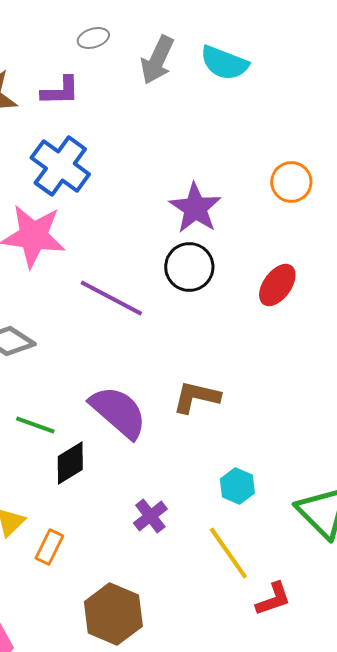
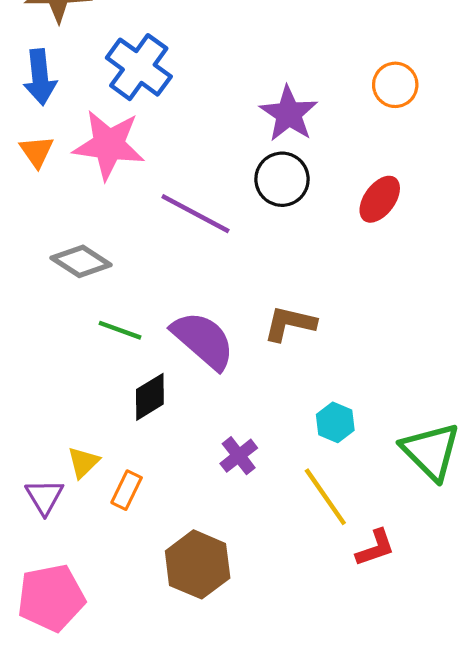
green line: (35, 425) -> (120, 330), moved

